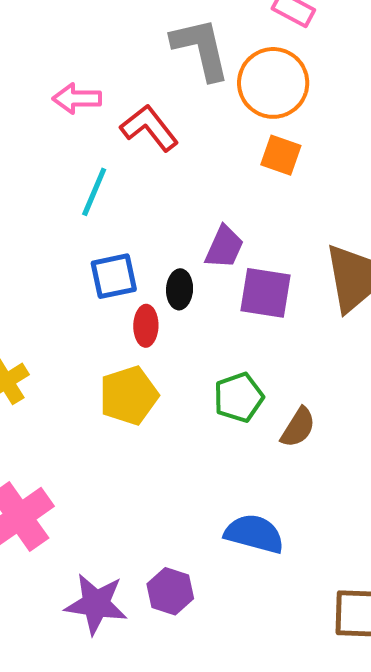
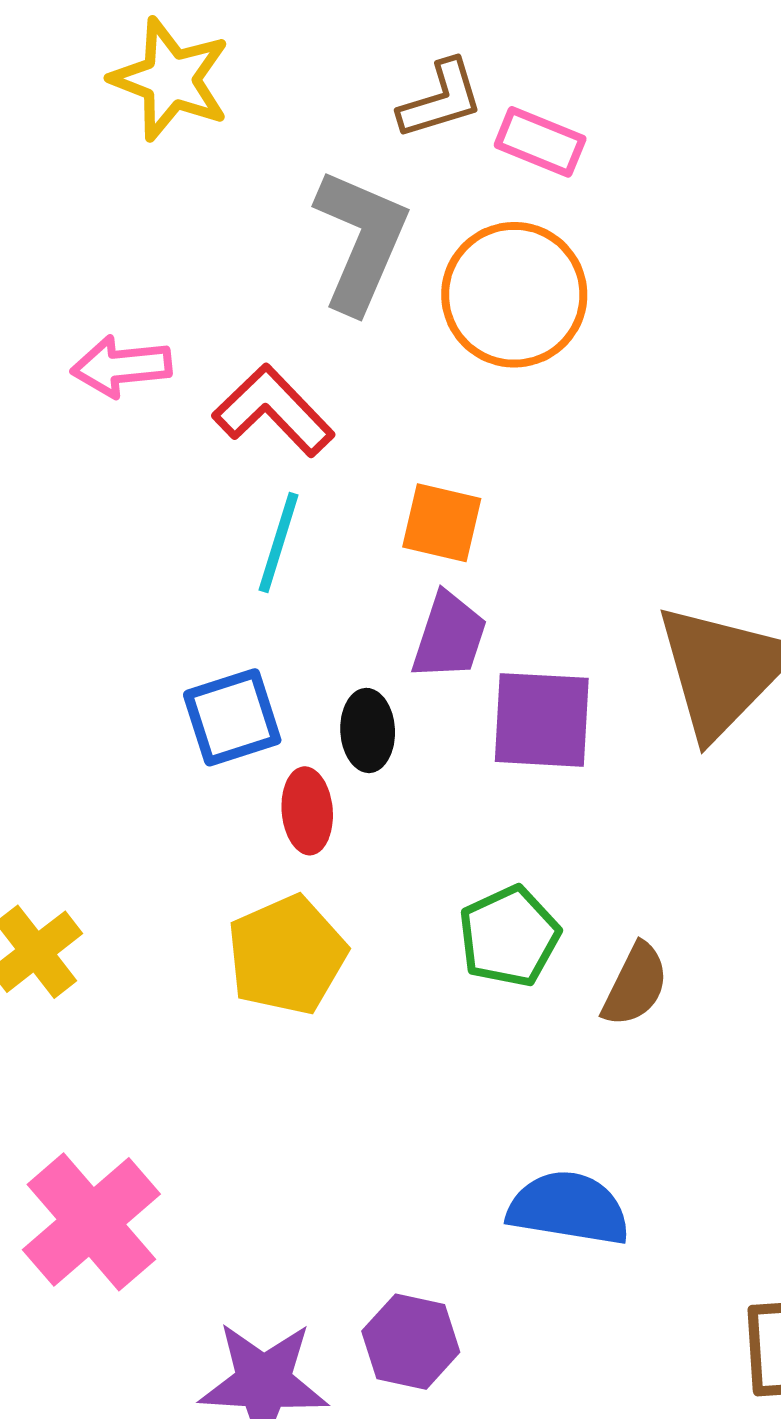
gray L-shape: (201, 49) -> (361, 240), turned 42
orange square: (281, 155) -> (442, 523), moved
cyan line: (94, 192) -> (279, 543), moved

